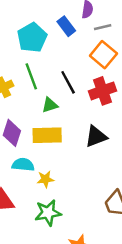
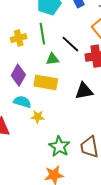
black line: (68, 82) -> (70, 44), turned -30
green star: (48, 213) -> (59, 146), moved, turned 30

